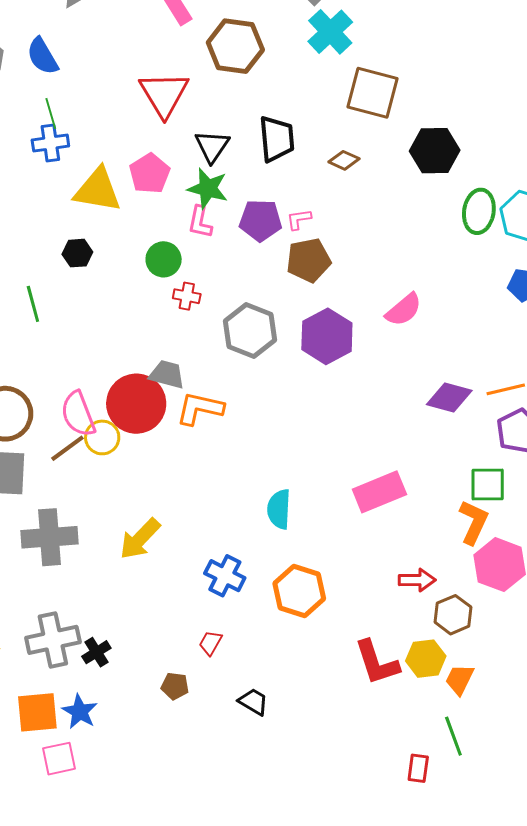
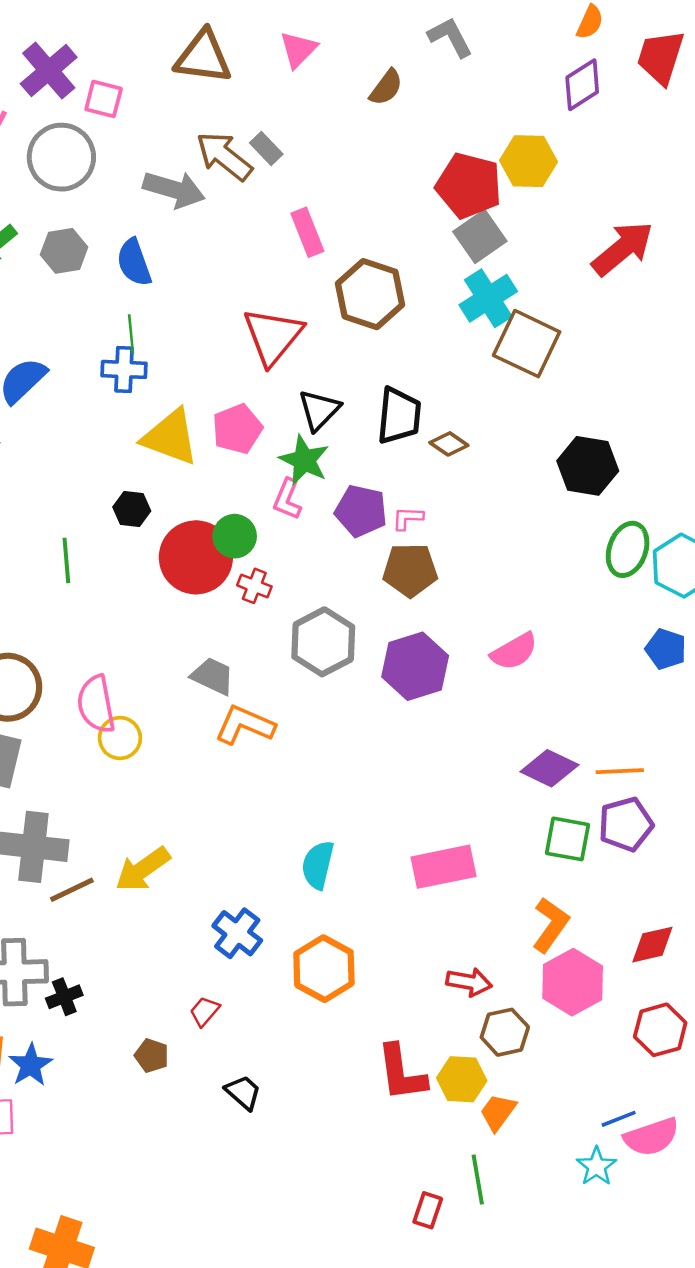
brown square: (373, 93) -> (527, 344), moved
brown diamond: (344, 160) -> (449, 444), moved
red circle: (136, 404) -> (196, 557), moved
brown line: (67, 448) -> (72, 890), moved
green square: (488, 484) -> (567, 839), moved

